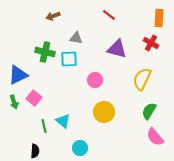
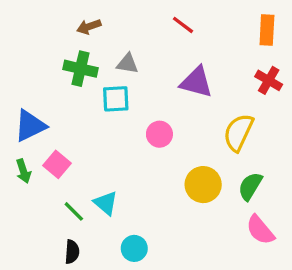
red cross: (151, 43) -> (269, 80), moved
green cross: (45, 52) -> (80, 69), moved
yellow circle: (104, 112) -> (203, 185), moved
green line: (44, 126) -> (74, 211), turned -32
black semicircle: (35, 151) -> (72, 252), moved

